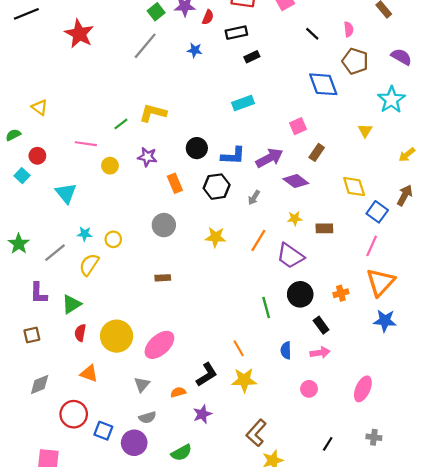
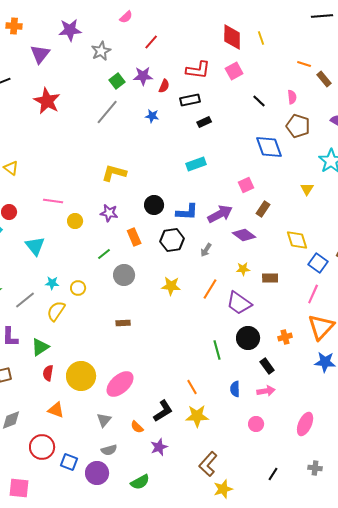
green line: (121, 124) -> (104, 254), moved
orange semicircle: (178, 392) -> (137, 427), turned -120

